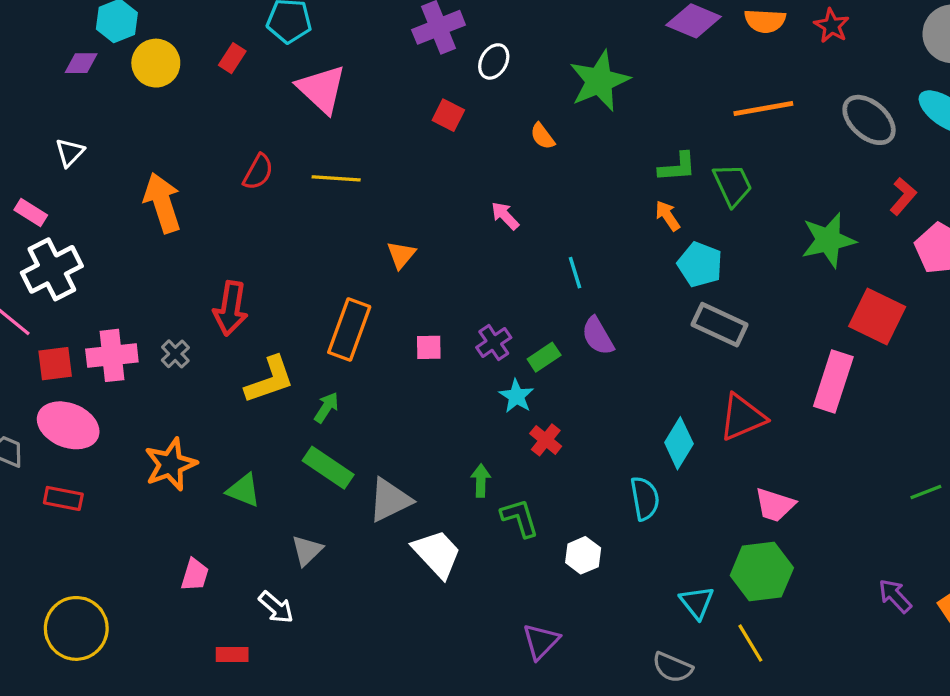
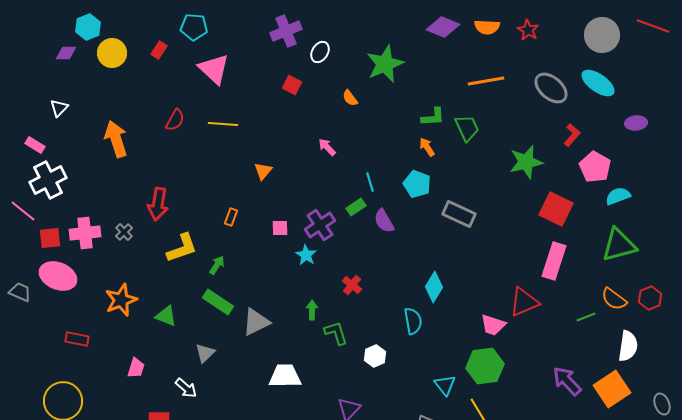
cyan pentagon: (700, 265) -> (417, 184), moved
orange rectangle: (349, 329) -> (231, 217), size x0.5
purple cross: (494, 342) -> (320, 225), size x1.4
green rectangle: (544, 357) -> (356, 207), moved
pink rectangle: (833, 381) -> (554, 261), moved
cyan star: (516, 396) -> (306, 255), moved
red triangle: (742, 417) -> (524, 302), moved
red rectangle: (63, 498) -> (77, 339), moved
white trapezoid: (437, 554) -> (285, 376), moved, turned -48
purple arrow: (895, 596) -> (567, 381), size x1.4

